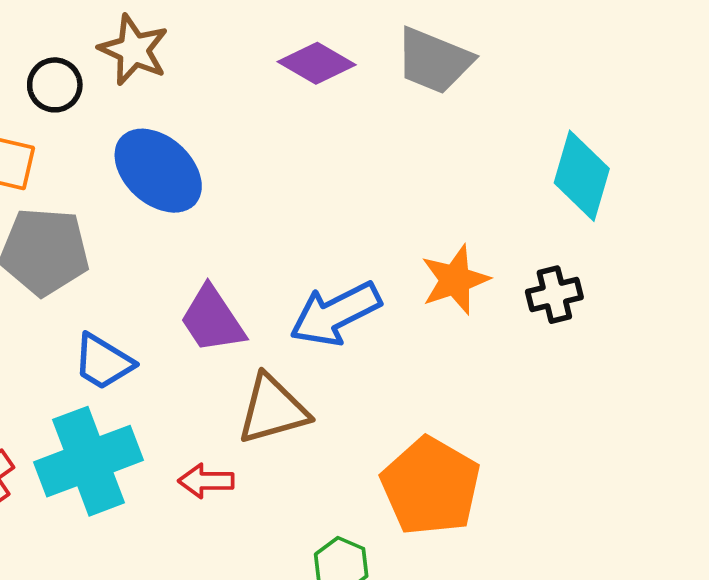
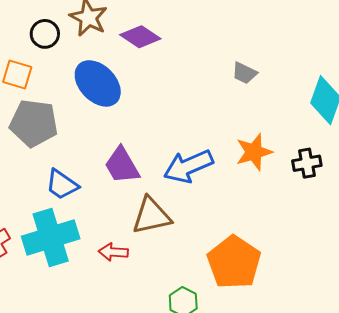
gray trapezoid: (434, 61) -> (244, 73), moved, size x0.6
purple diamond: (317, 63) -> (140, 37), moved

